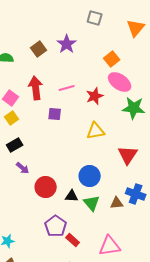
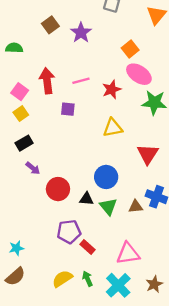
brown square: (39, 49) -> (50, 25), moved
purple pentagon: (56, 226) -> (69, 232), turned 30

